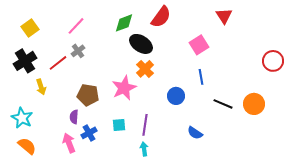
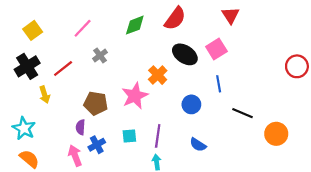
red triangle: (224, 16) -> (231, 15), moved
black ellipse: (141, 44) -> (185, 54), moved
gray cross: (78, 51) -> (100, 55), moved
orange circle: (254, 104) -> (276, 134), moved
blue semicircle: (195, 133) -> (198, 145), moved

